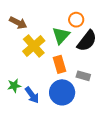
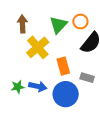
brown arrow: (18, 23) -> (22, 24), turned -120
green triangle: (61, 35) -> (58, 25), moved
blue arrow: (32, 95) -> (38, 86), moved, turned -42

